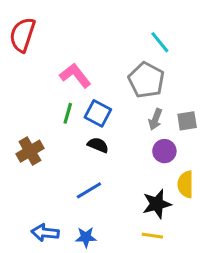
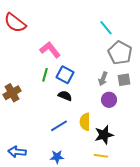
red semicircle: (22, 35) -> (15, 23), turned -70
gray pentagon: (146, 80) -> (120, 53), moved
brown cross: (30, 151) -> (12, 93), moved
yellow semicircle: (186, 184) -> (85, 122), moved
blue arrow: (45, 233) -> (17, 152), moved

